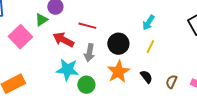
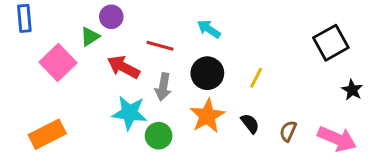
cyan arrow: (148, 23) -> (209, 29), moved, turned 91

